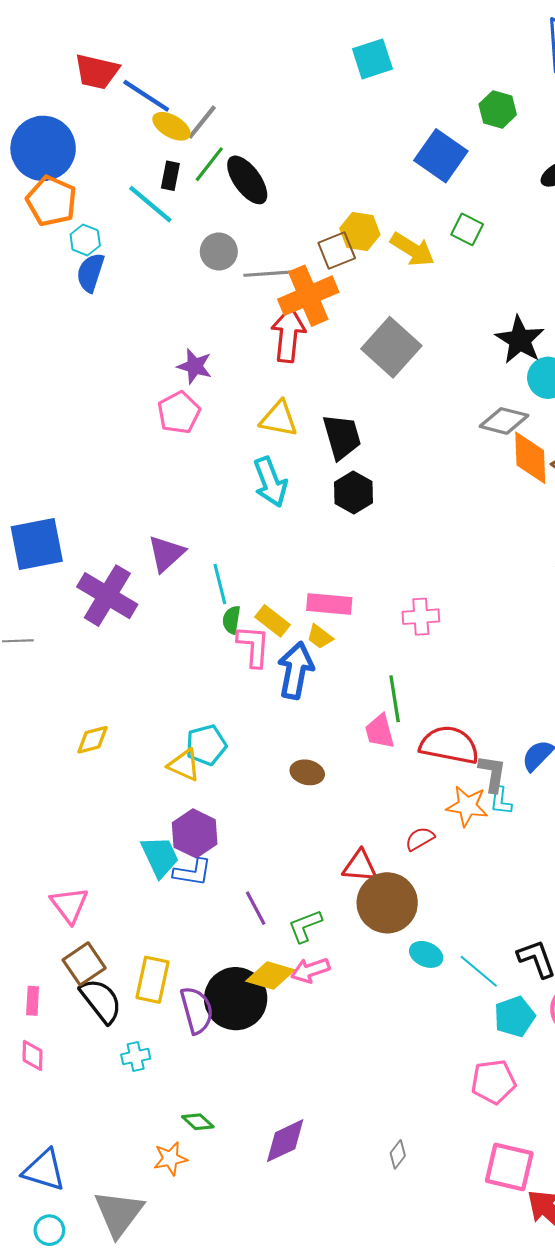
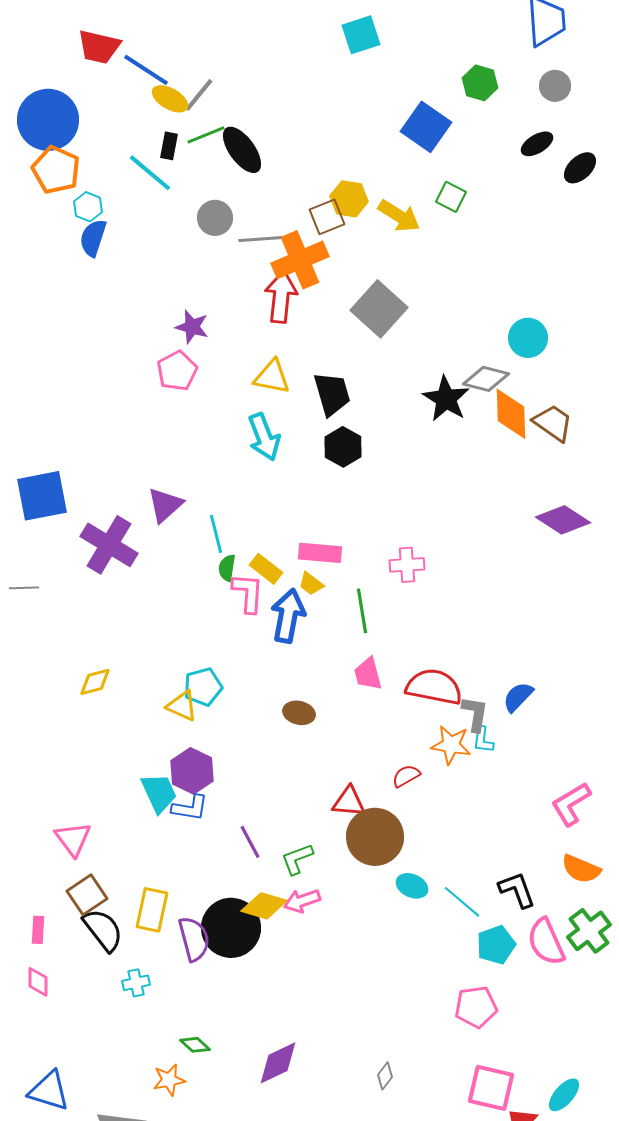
green line: (209, 164) -> (206, 135), turned 30
black star: (520, 340) -> (446, 399), moved
green line: (395, 699) -> (362, 611), moved

